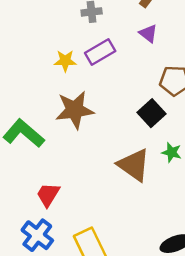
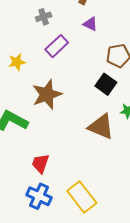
yellow star: (65, 61) -> (17, 62), moved

